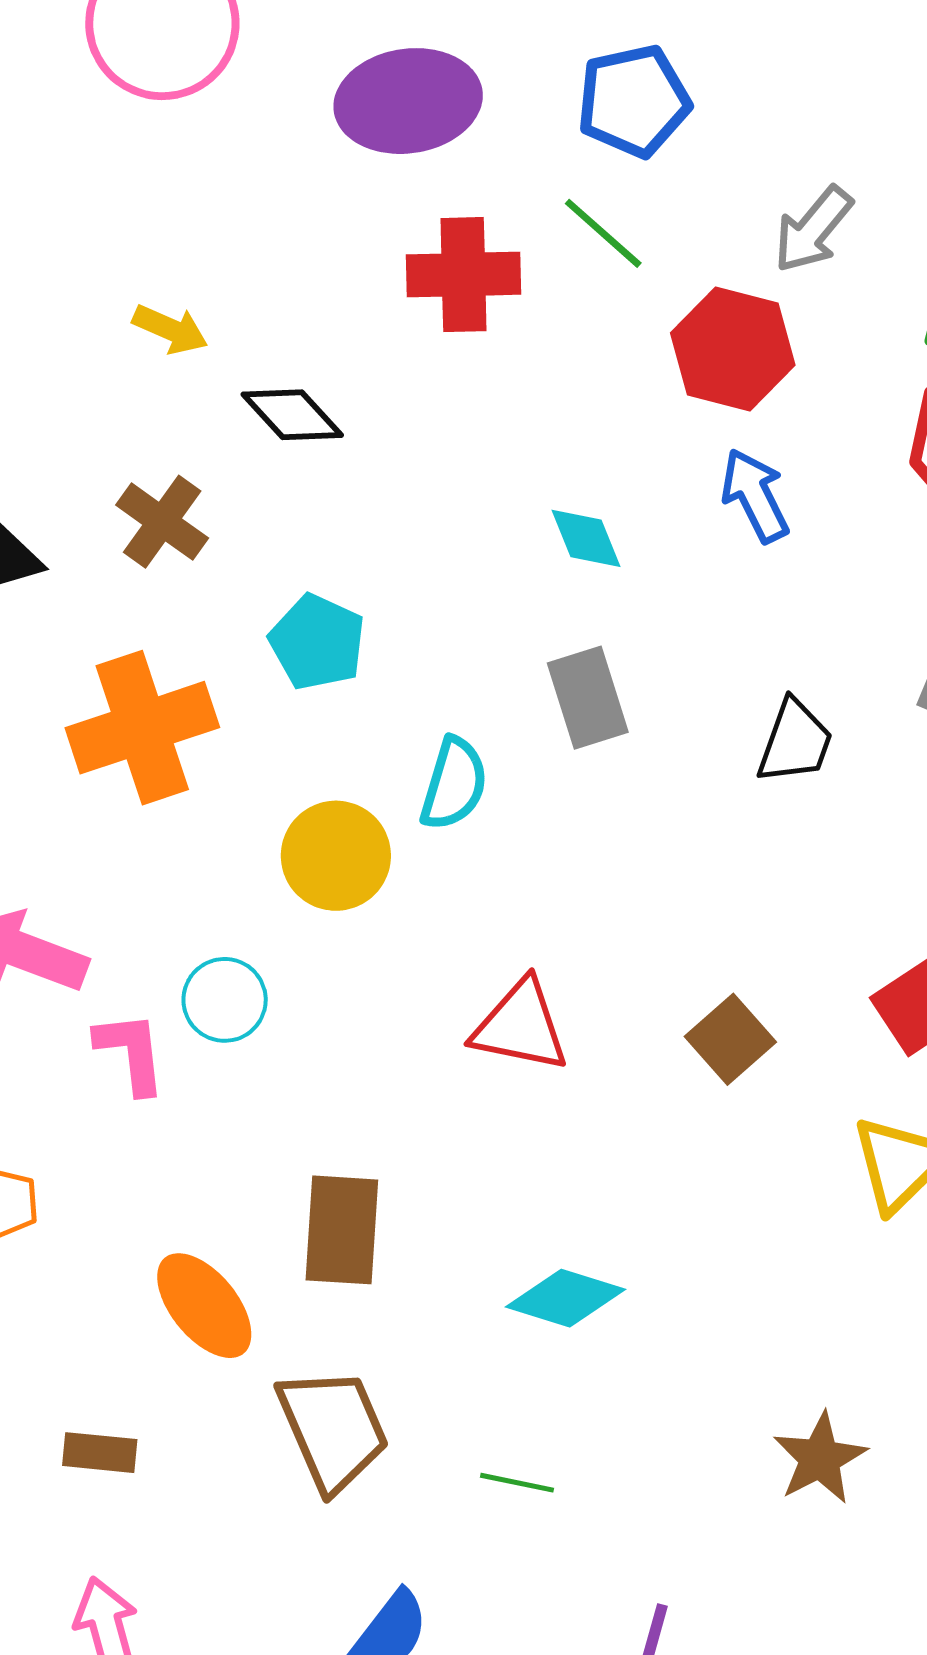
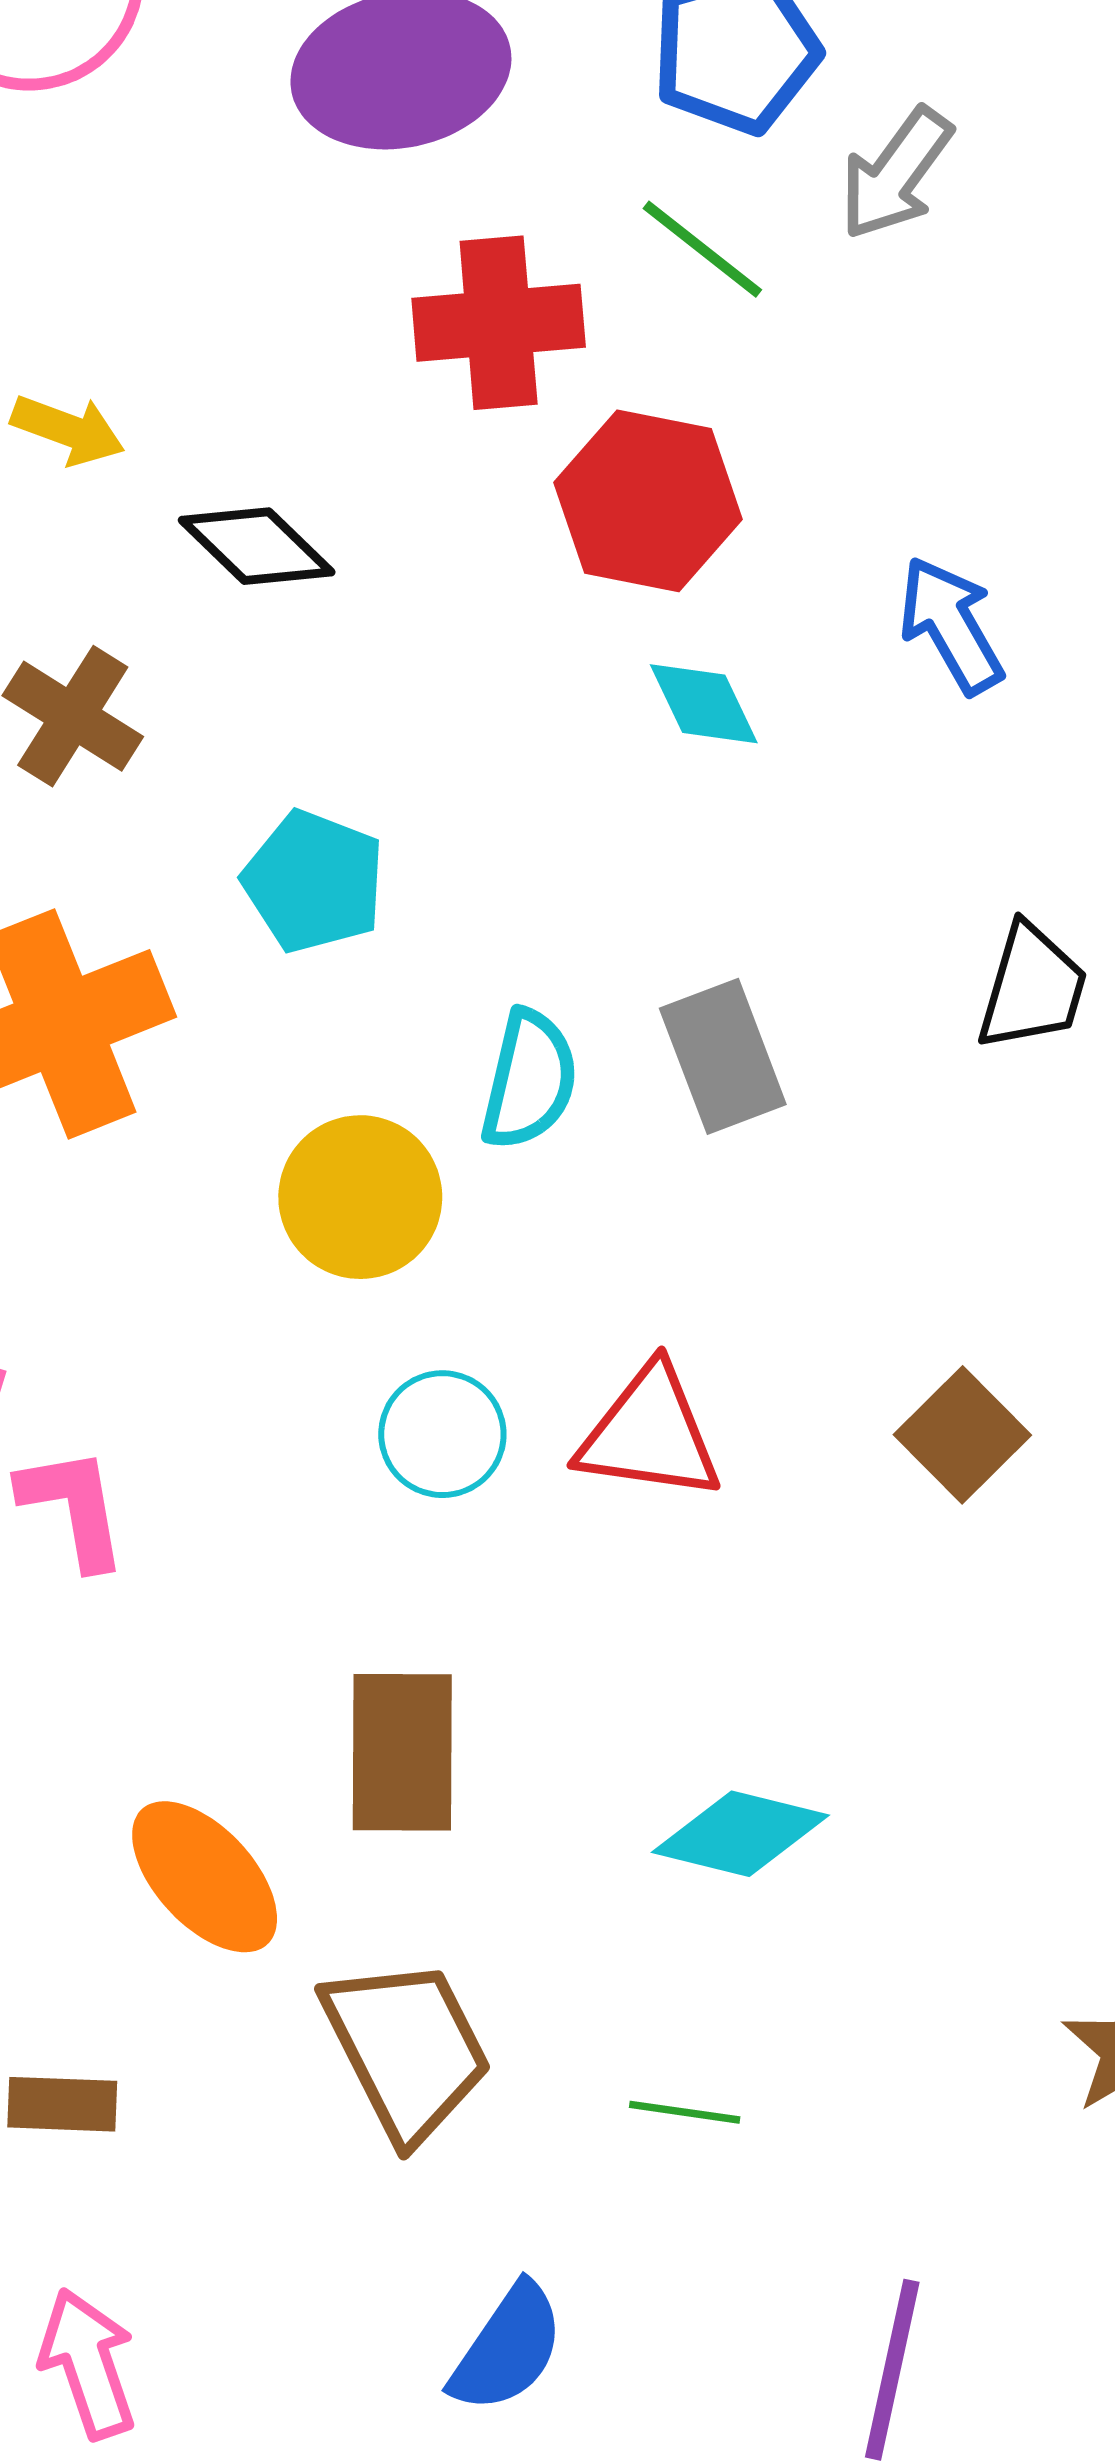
gray arrow: (813, 229) -> (896, 174), moved
red hexagon: (733, 349) -> (648, 501), moved
gray rectangle: (588, 698) -> (723, 1056), moved
cyan circle: (225, 1000) -> (442, 1434), moved

